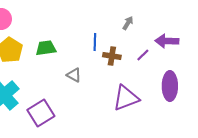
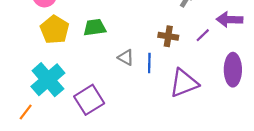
blue line: (95, 42) -> (149, 63), moved

